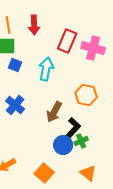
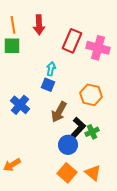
blue square: (15, 65) -> (48, 85), moved
cyan arrow: (46, 69) -> (51, 69), size x0.6
green cross: (81, 141) -> (92, 132), moved
orange square: (44, 173) -> (67, 173), moved

